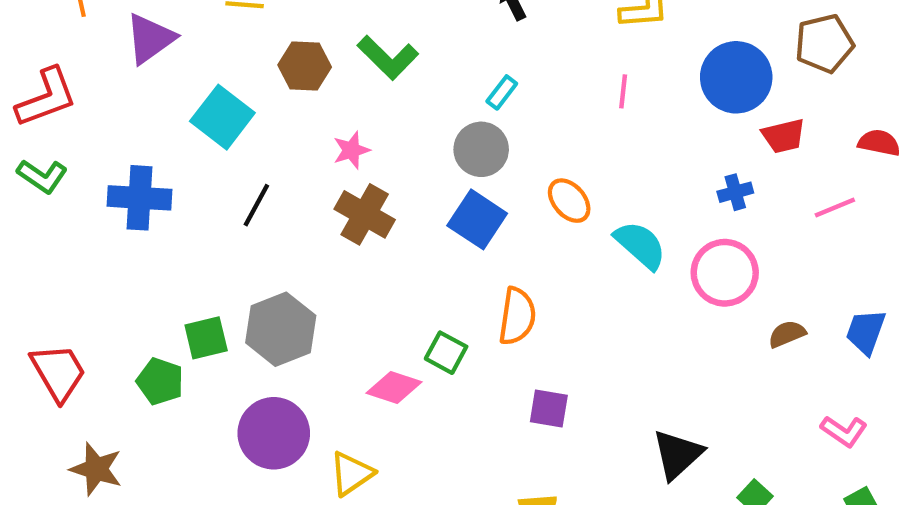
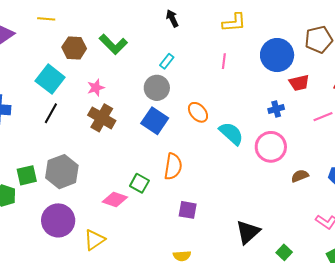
cyan square: (222, 117) -> (50, 79), moved

